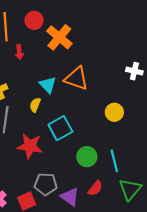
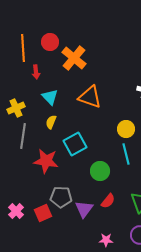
cyan triangle: (48, 85) -> (50, 97), moved
cyan line: (114, 161) -> (126, 154), moved
purple triangle: (70, 197) -> (84, 209), turned 30

